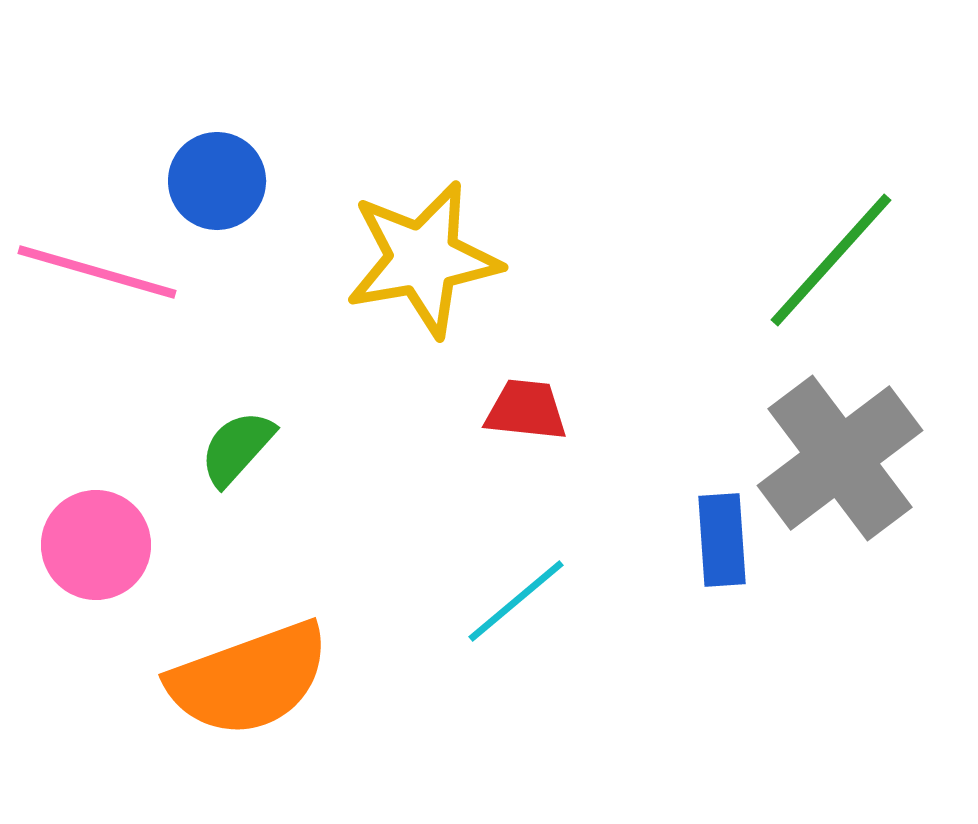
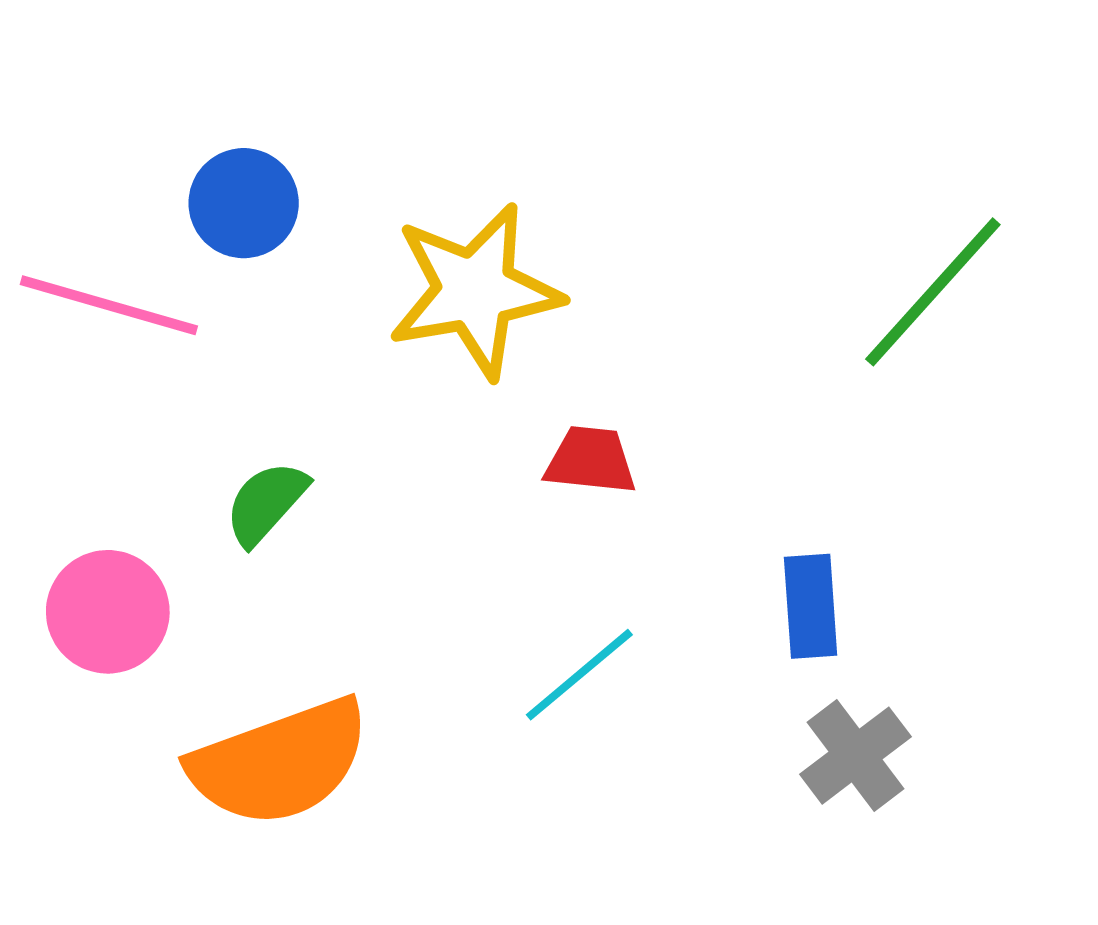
gray cross: (840, 458) -> (855, 756), moved, size x0.6

